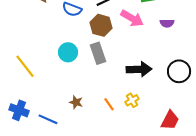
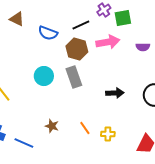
pink arrow: (132, 18) -> (108, 42), turned -40
black arrow: (139, 69) -> (115, 93), size x0.7
yellow cross: (132, 100) -> (108, 134), moved, turned 32

